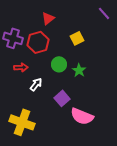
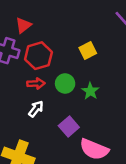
red triangle: (48, 18) -> (23, 25), moved
red arrow: (21, 67) -> (36, 84), moved

